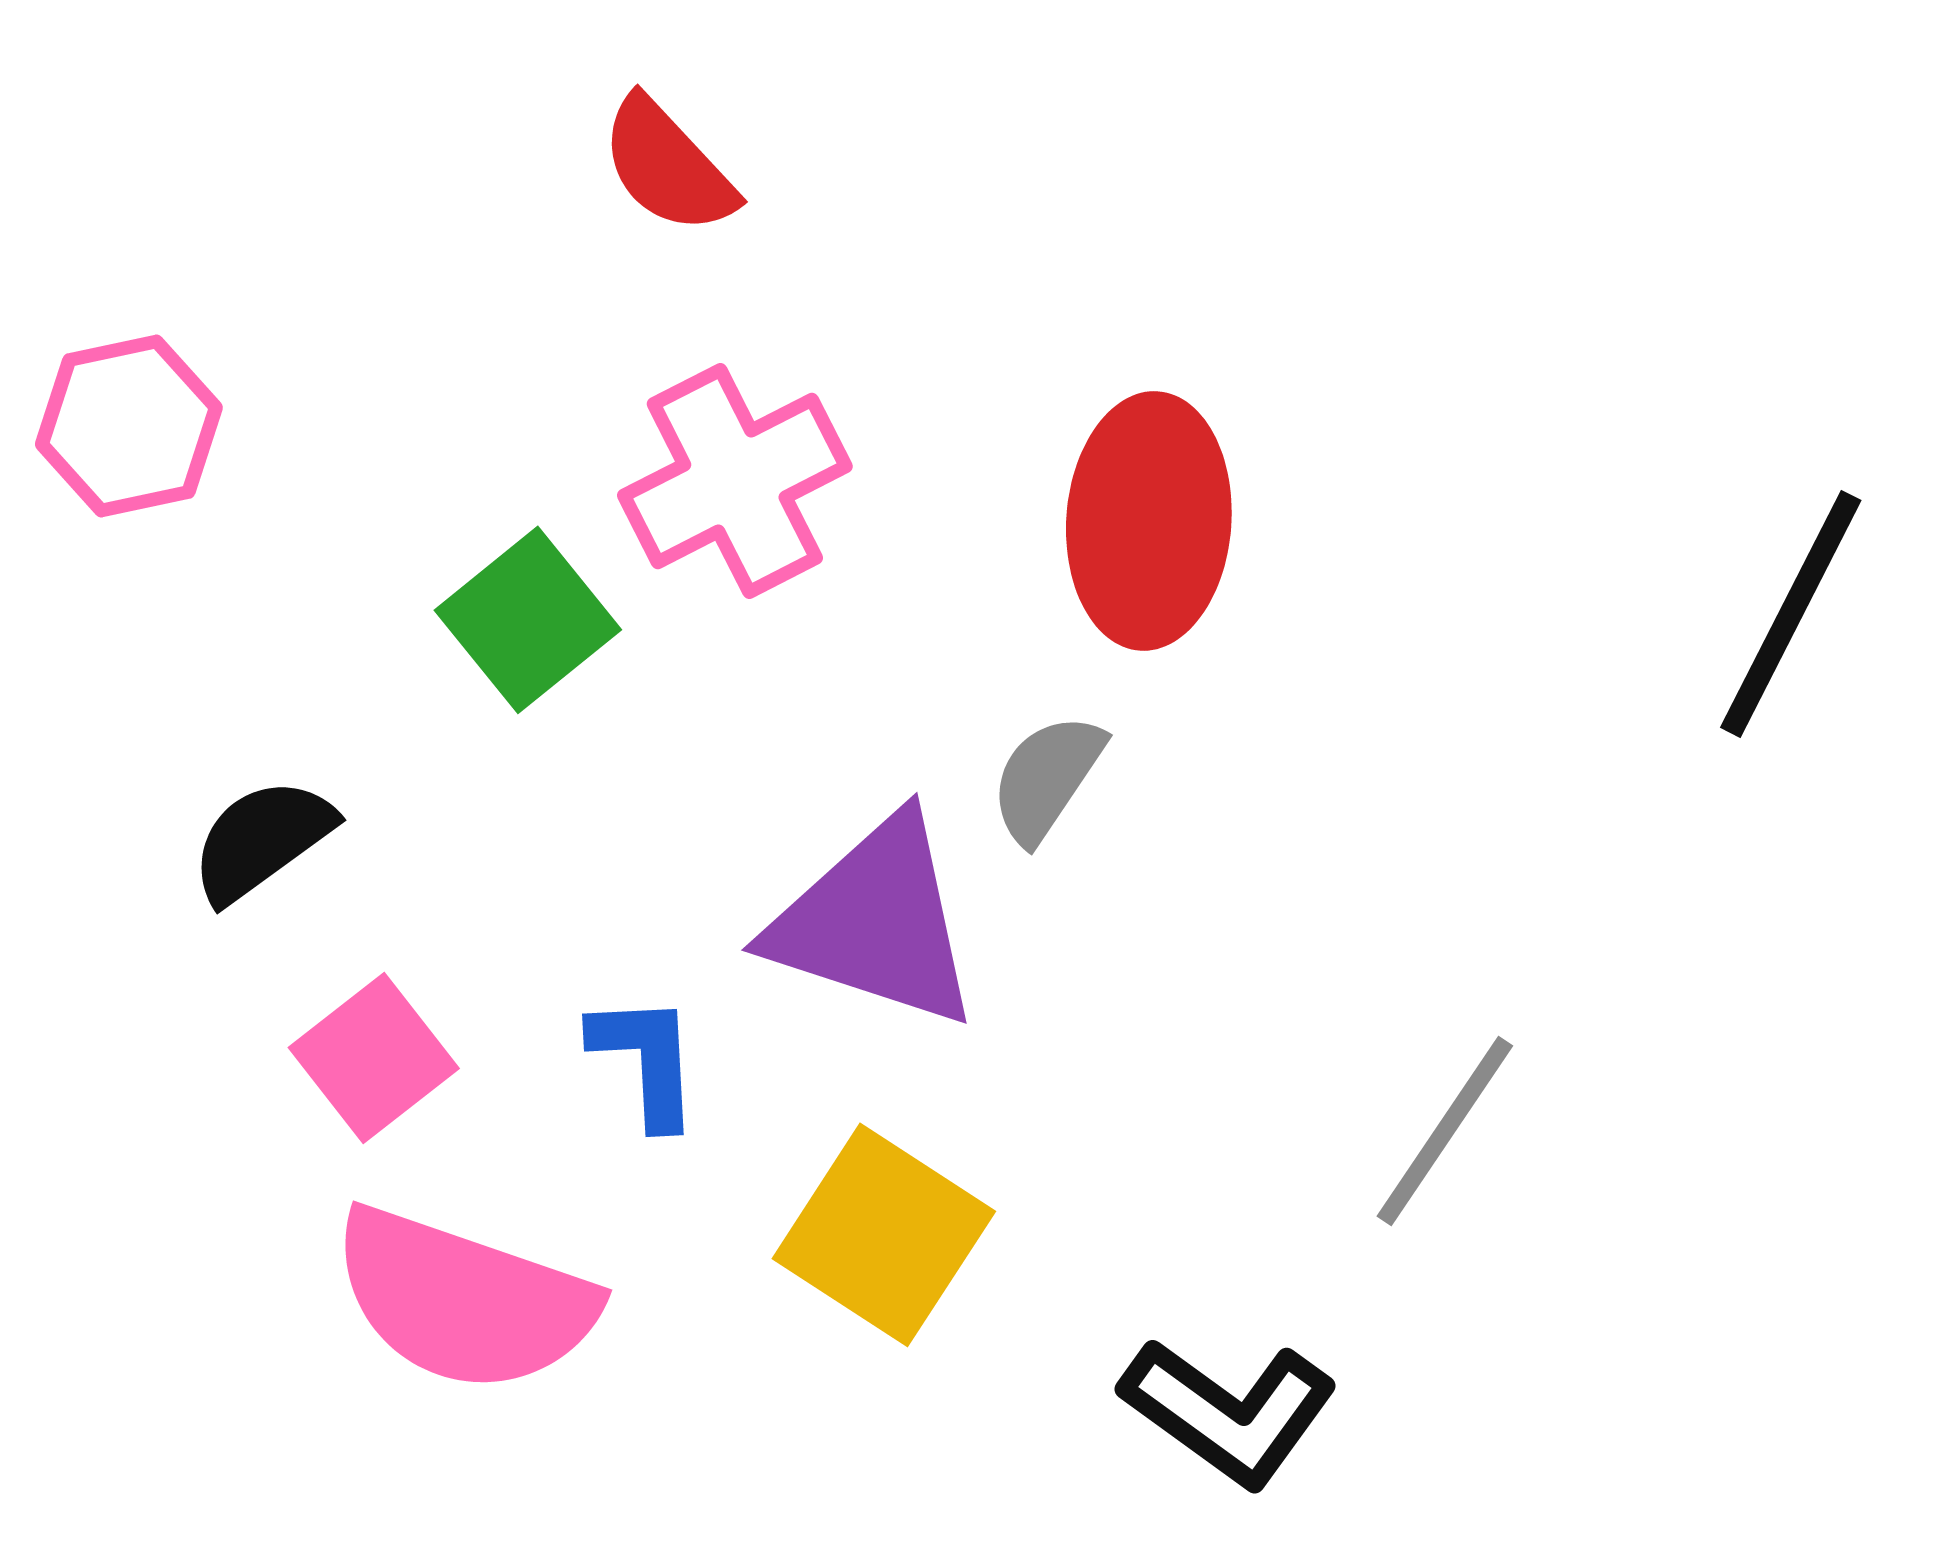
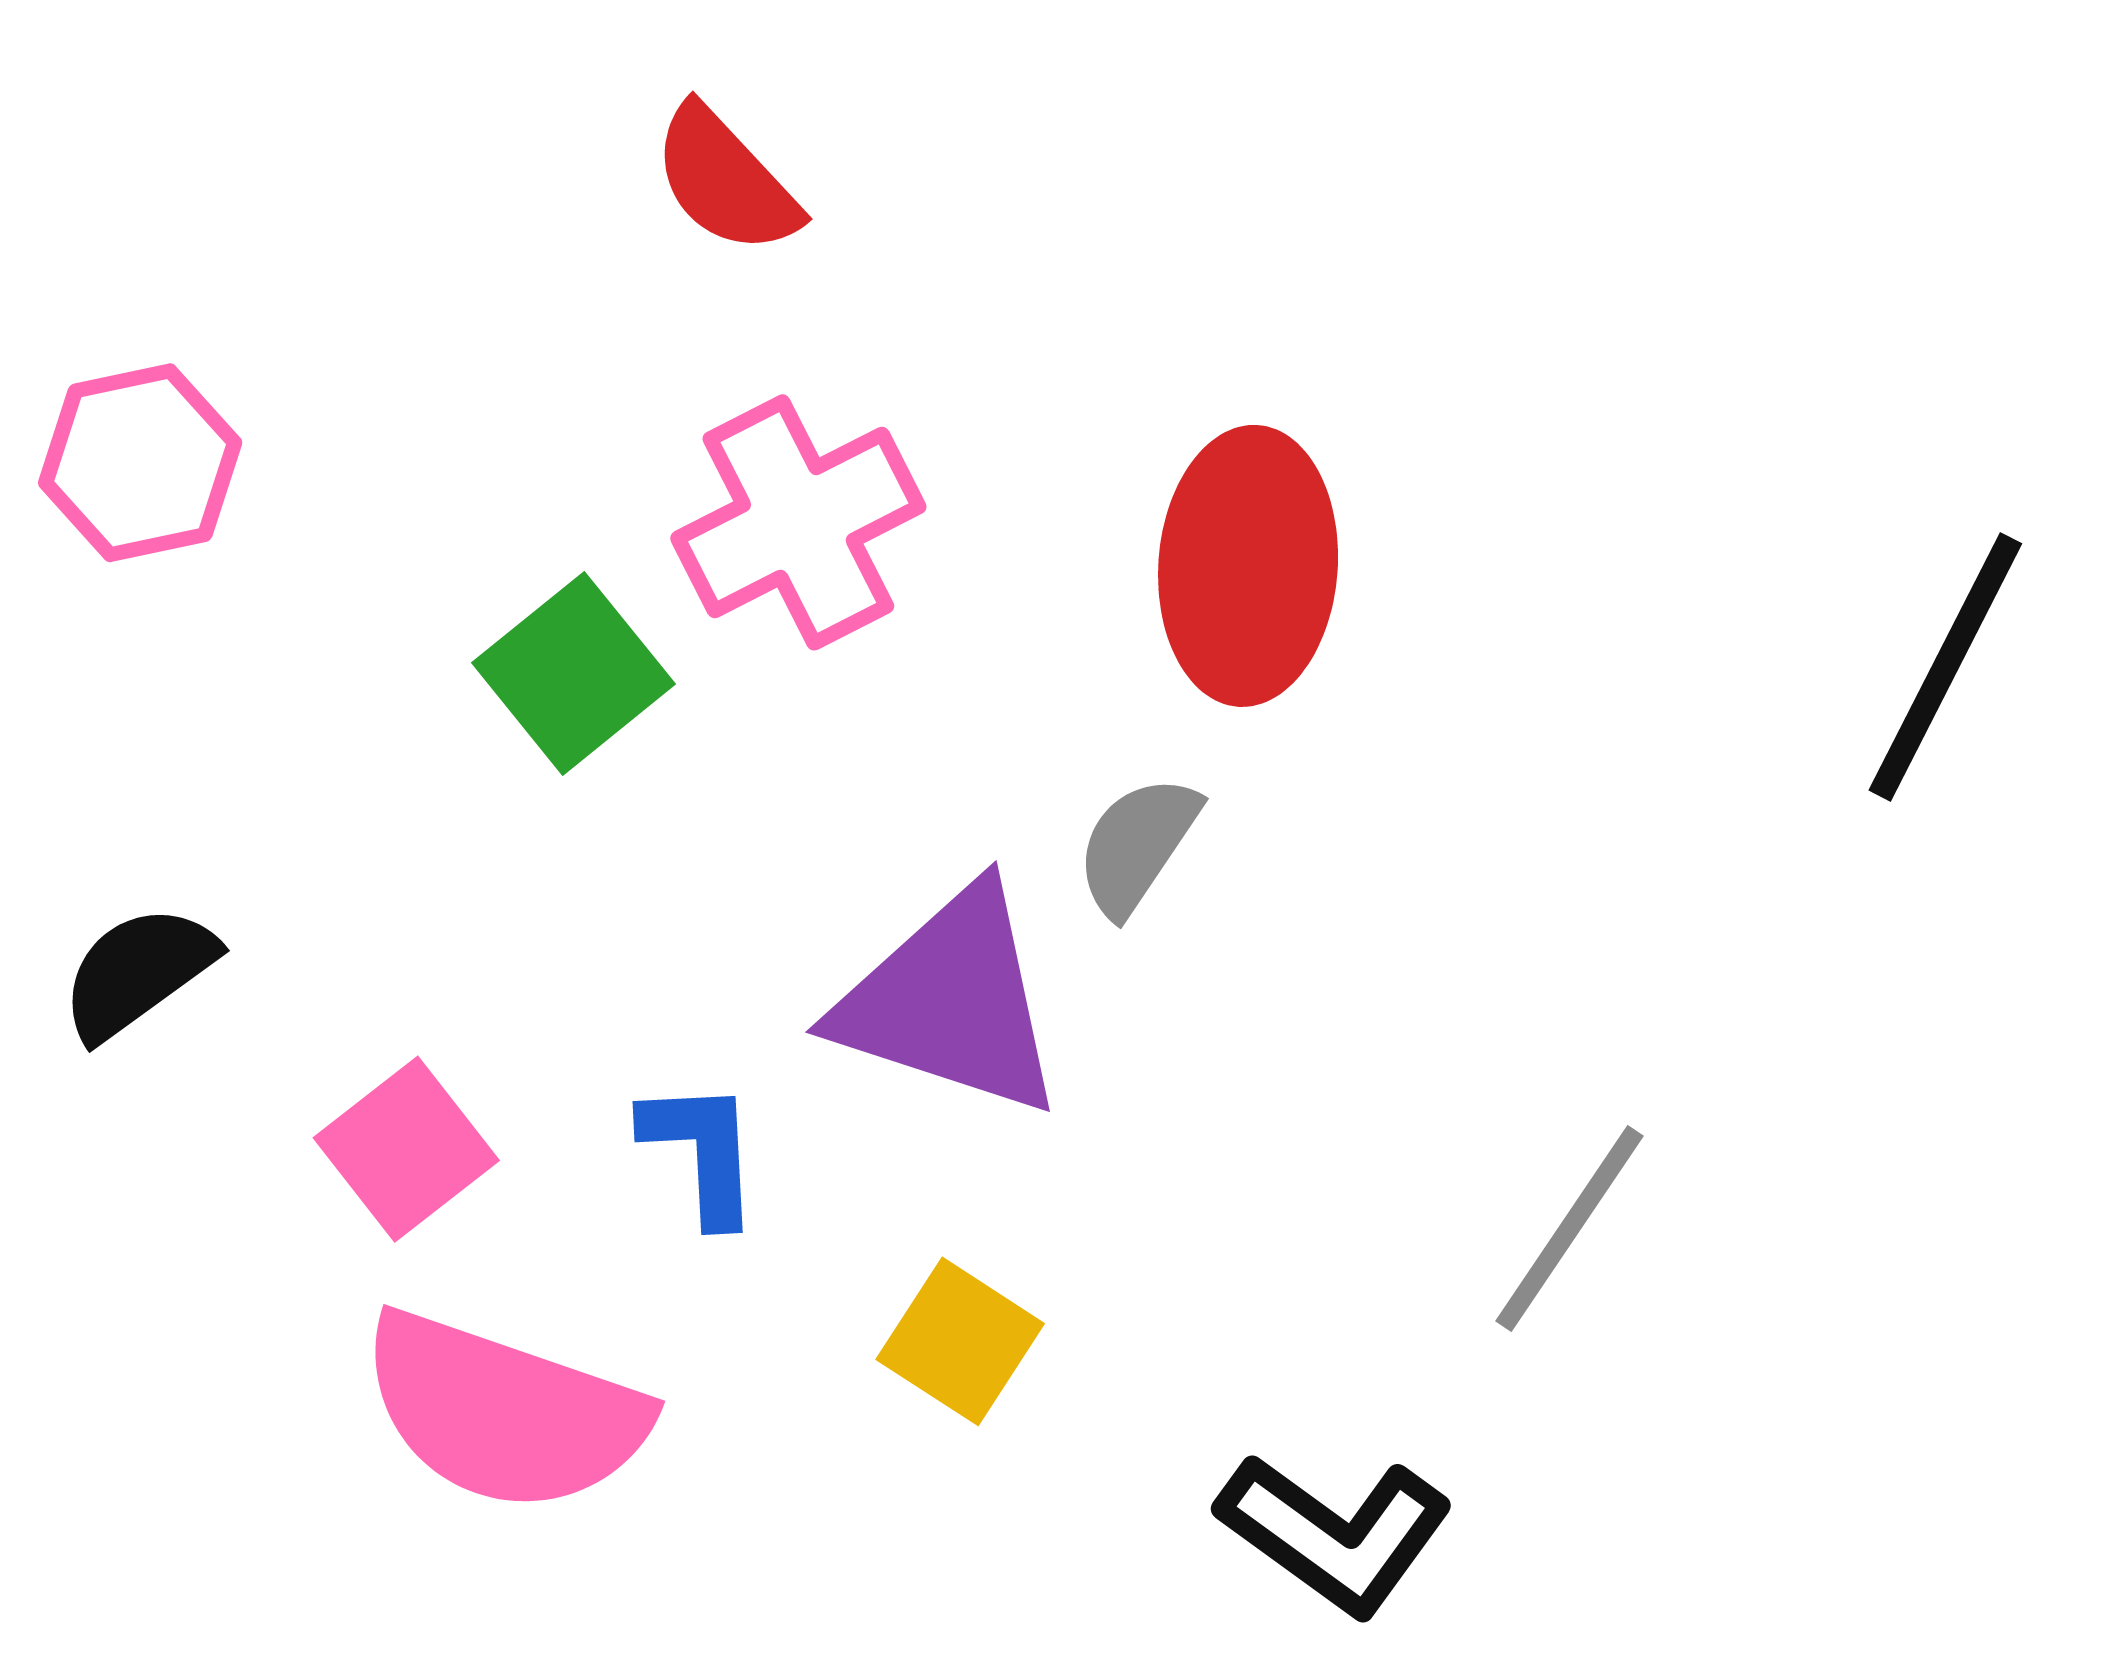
black semicircle: (262, 840) -> (138, 972), moved
yellow square: (884, 1235) -> (960, 1341), size x0.7

